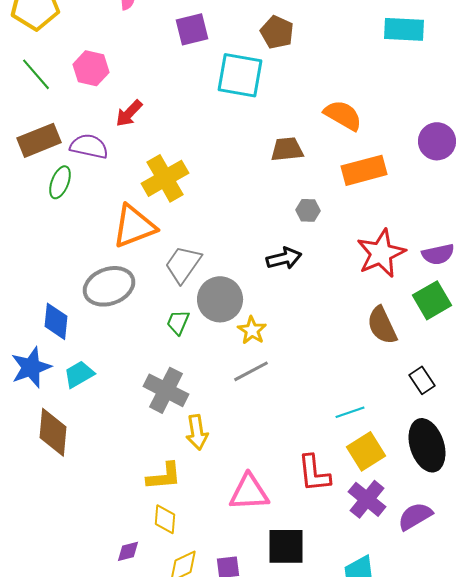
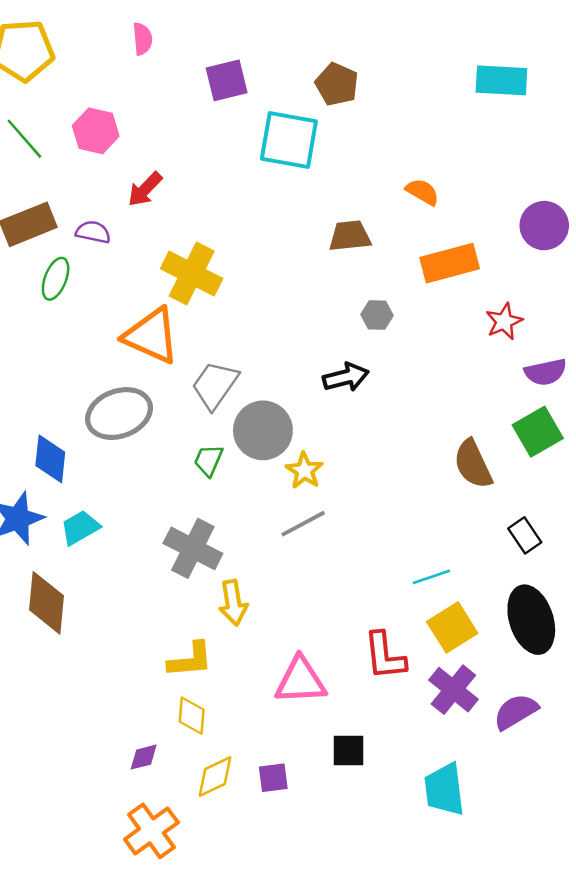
orange semicircle: (343, 115) -> (422, 192), size x0.7
purple semicircle: (89, 146) -> (93, 232), size x0.7
yellow cross: (165, 178) -> (192, 274), turned -33
orange triangle: (134, 226) -> (151, 336), turned 45
red star: (381, 253) -> (504, 321), moved, size x0.6
black square: (286, 546) -> (348, 751), size x0.7

